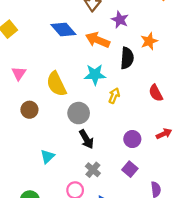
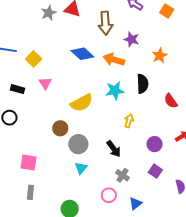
black semicircle: (127, 58) -> (142, 84), moved
pink triangle: (19, 73) -> (45, 83), moved
yellow semicircle: (56, 84) -> (82, 103), turned -85
yellow arrow: (114, 96) -> (129, 121), moved
gray circle: (79, 113) -> (78, 144), moved

